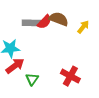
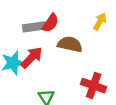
brown semicircle: (59, 19) -> (70, 44), moved
red arrow: (15, 66) -> (32, 58), moved

